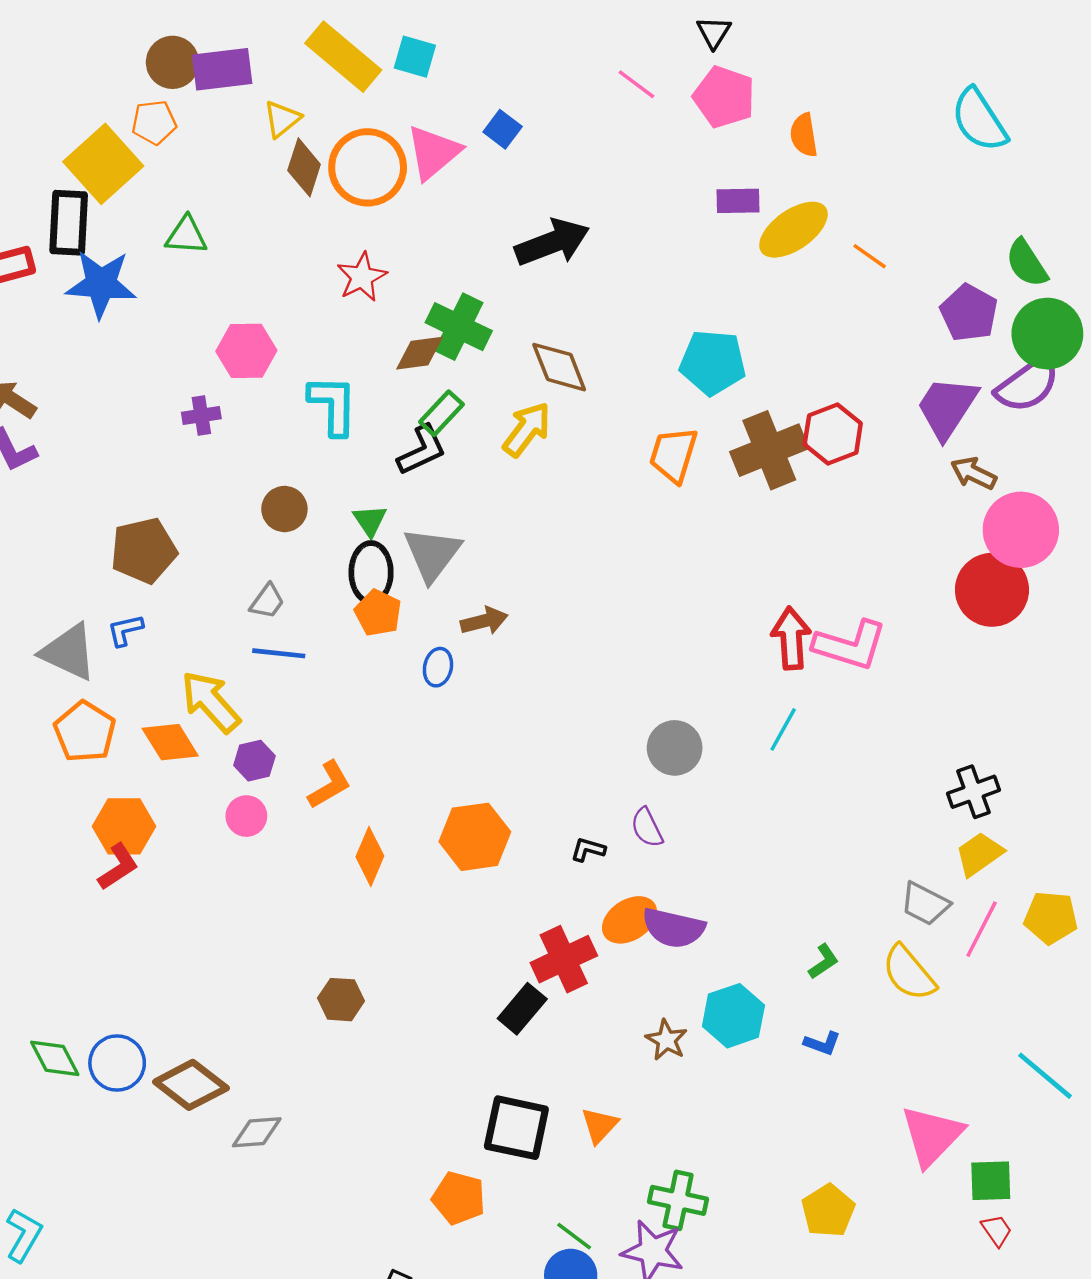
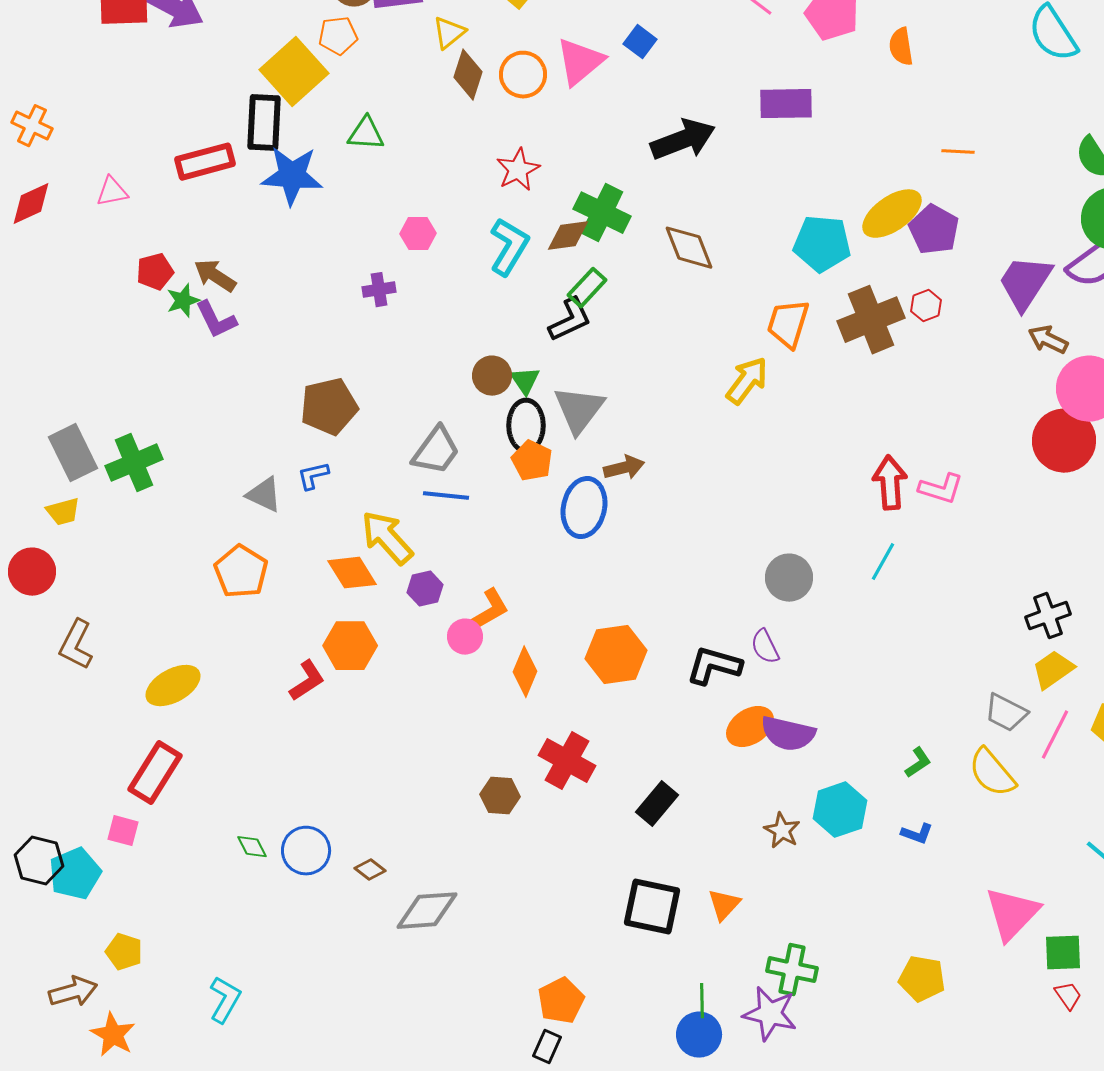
orange circle: (368, 167) -> (523, 75), size x0.7
purple rectangle: (738, 201) -> (786, 104), moved, size x1.4
yellow ellipse: (793, 230) -> (892, 214), moved
orange line: (870, 256) -> (958, 152), turned -32
purple pentagon: (969, 313) -> (934, 230), moved
pink hexagon: (246, 351) -> (418, 234), size x0.7
cyan L-shape: (333, 405) -> (509, 247), moved, turned 30
yellow arrow: (527, 429) -> (747, 381), moved
red hexagon: (833, 434) -> (926, 306), size x0.6
brown circle: (284, 509) -> (492, 376), moved
gray trapezoid: (267, 601) -> (436, 451), size x1.6
pink L-shape: (850, 645) -> (941, 489), size x0.7
gray triangle: (69, 652) -> (264, 495), size x0.7
blue ellipse: (438, 667) -> (584, 508), size x1.8
orange pentagon: (85, 732) -> (241, 572), moved
pink circle: (246, 816) -> (465, 637), moved
orange hexagon: (124, 826) -> (350, 646), moved
black L-shape: (588, 849) -> (714, 666), size x1.8
red cross: (564, 959) -> (567, 761), moved, turned -36
green diamond: (55, 1058) -> (252, 847), size x0.7
brown diamond: (191, 1085) -> (370, 870), size x0.5
gray diamond: (257, 1132) -> (427, 911), size x1.4
orange pentagon: (459, 1198) -> (561, 1001), moved, turned 30
yellow pentagon: (828, 1211) -> (922, 979), turned -30
green line: (574, 1236) -> (702, 1001), turned 52

